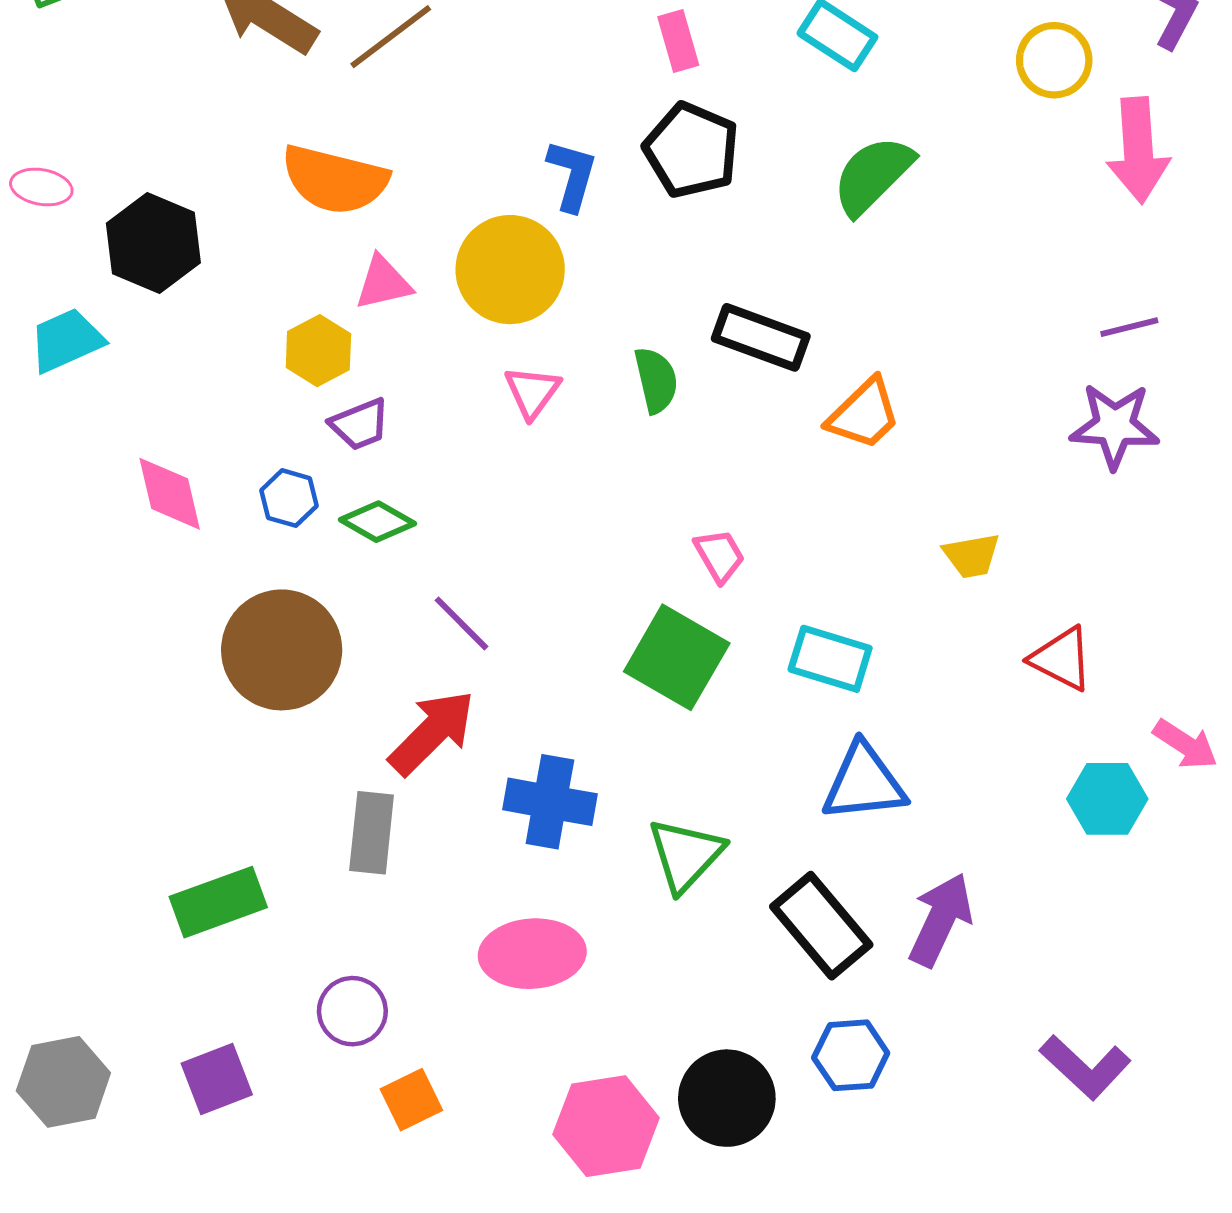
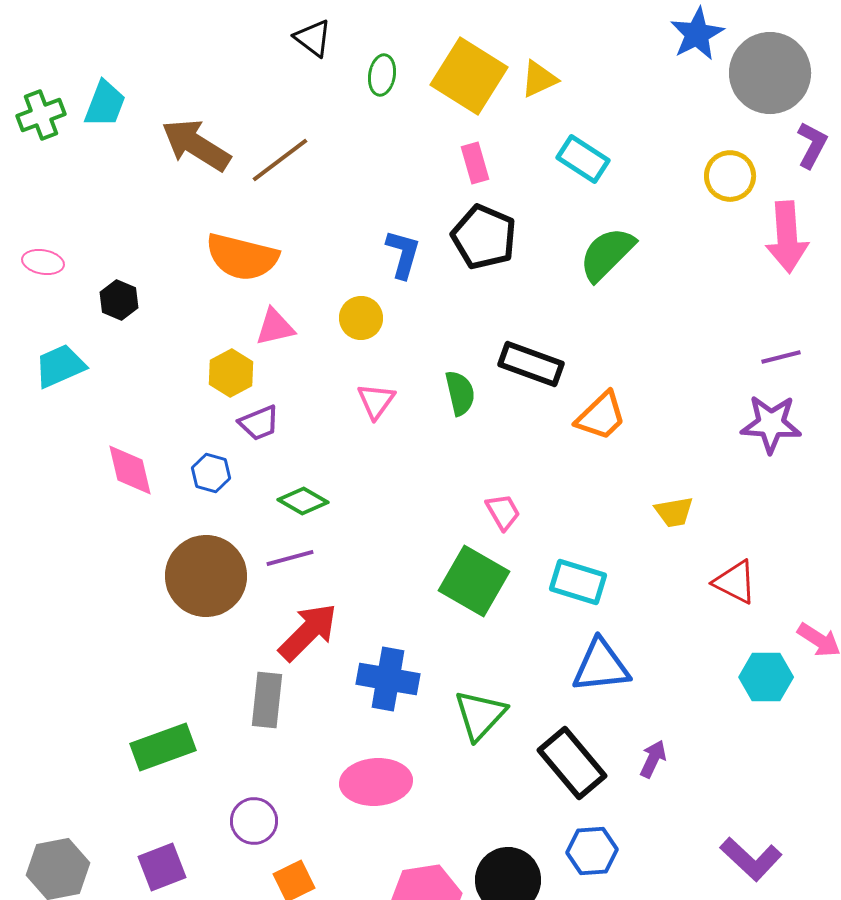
black hexagon: (153, 243) -> (119, 300), size x0.6
yellow circle: (510, 270) -> (361, 318), size x0.6
green diamond: (377, 522) -> (303, 501), moved
purple line: (461, 623) -> (290, 558), moved, turned -60
purple arrow: (941, 920) -> (653, 759), size x0.6

